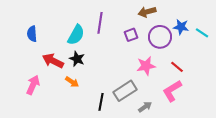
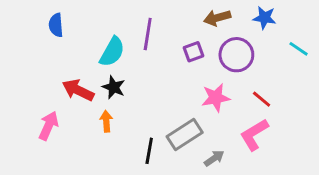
blue star: (181, 27) -> (265, 18), moved
blue semicircle: (32, 34) -> (56, 25), moved
orange arrow: (72, 82) -> (106, 121), turned -128

